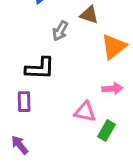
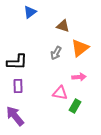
gray arrow: (60, 31) -> (56, 53), moved
black L-shape: (40, 68) -> (17, 62), moved
purple arrow: (20, 145) -> (15, 116), size x1.5

